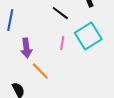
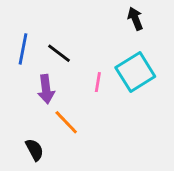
black line: (60, 13) -> (59, 53), moved

